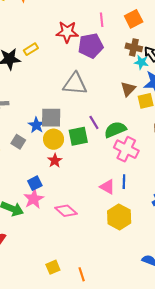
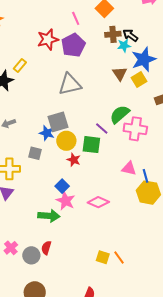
purple line: (94, 122) -> (102, 129), moved
green square: (78, 136) -> (91, 145), moved, turned 36
blue line: (124, 182) -> (145, 176), moved
yellow square: (53, 267) -> (103, 257), turned -32
orange line: (82, 274) -> (119, 257), moved

